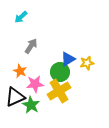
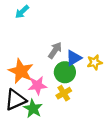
gray arrow: (31, 46) -> (55, 50), moved
orange star: (20, 71) -> (21, 71), size x1.6
yellow cross: (59, 91) -> (64, 93), size x0.6

